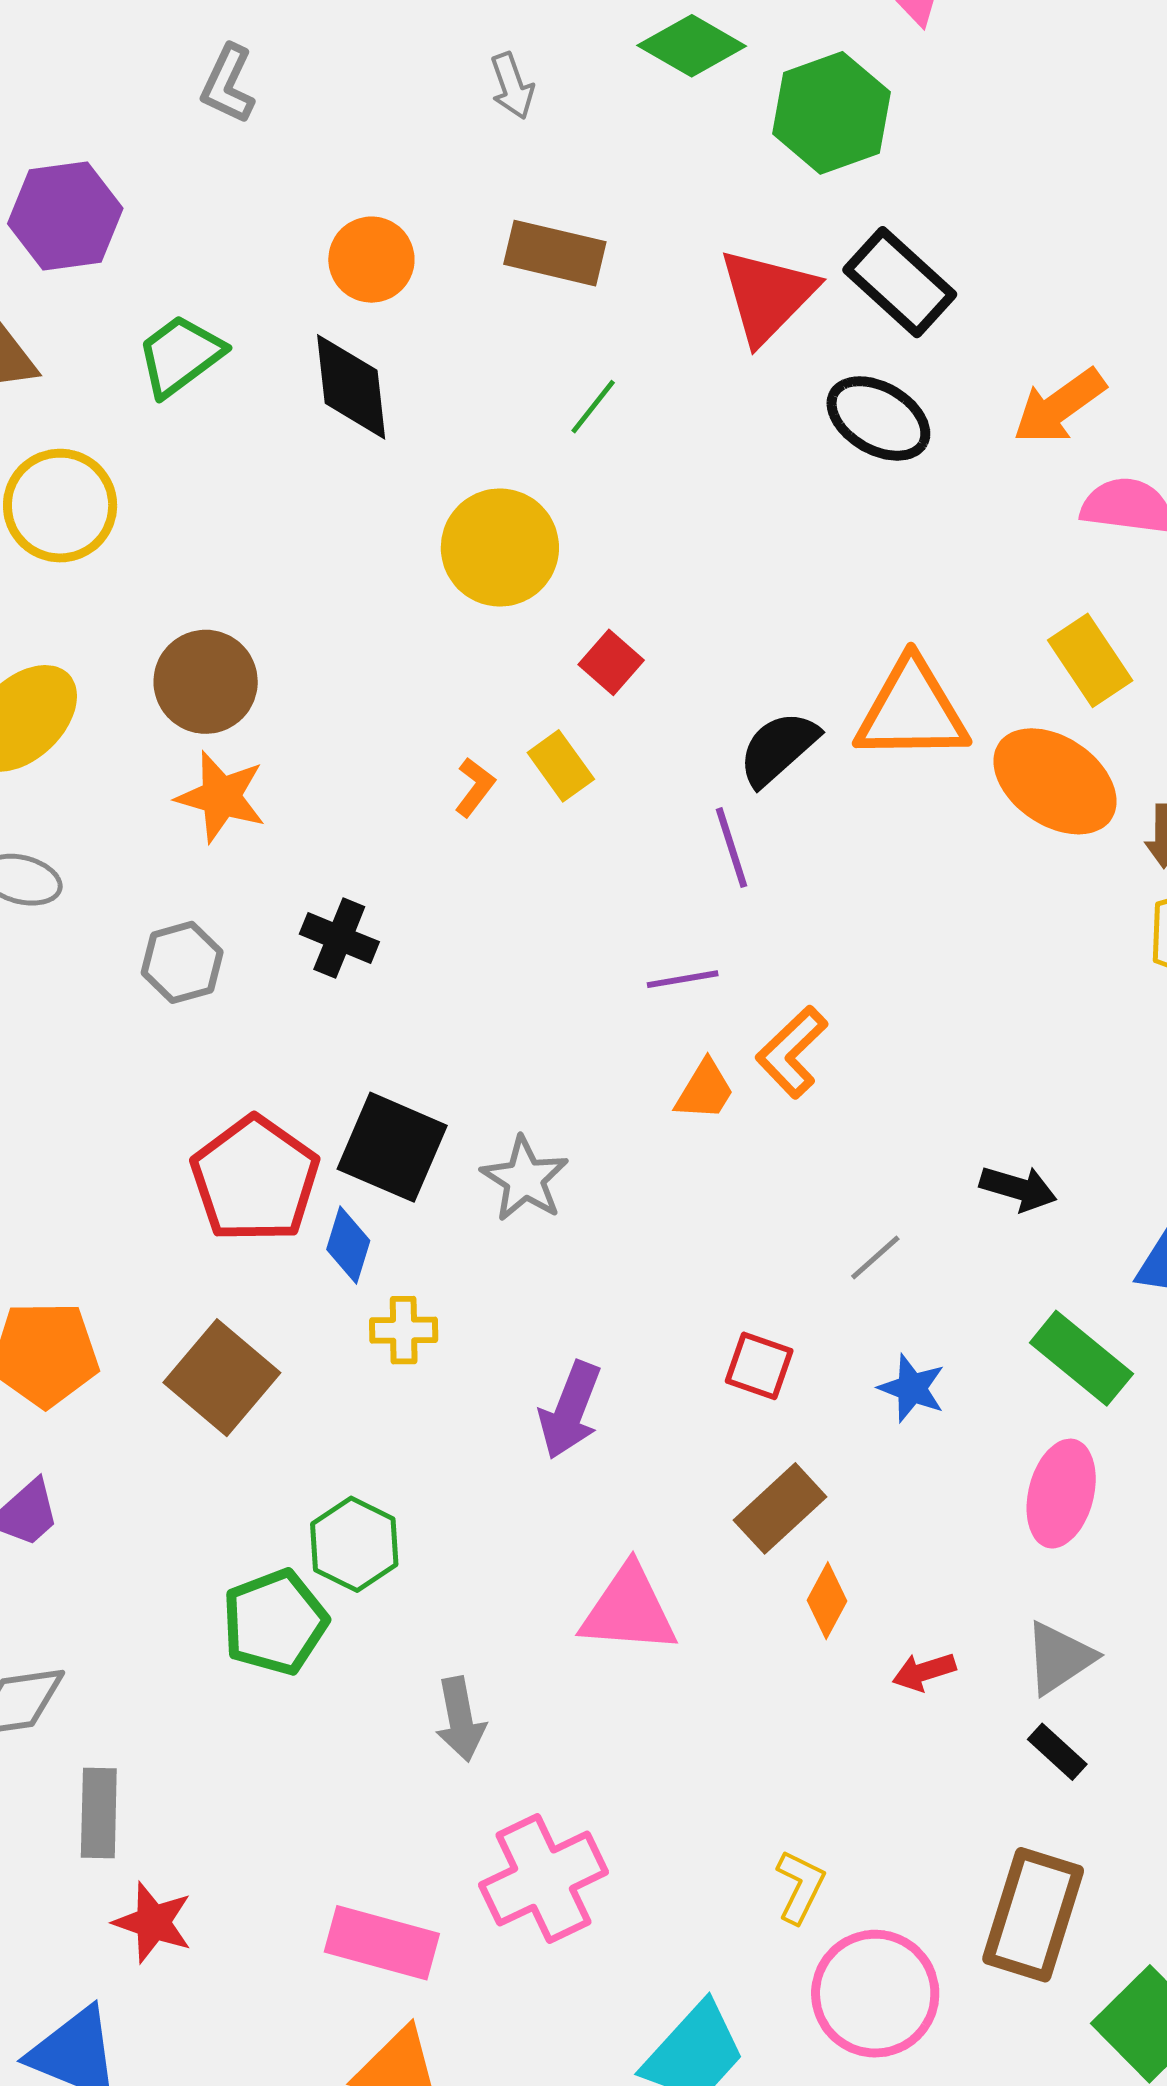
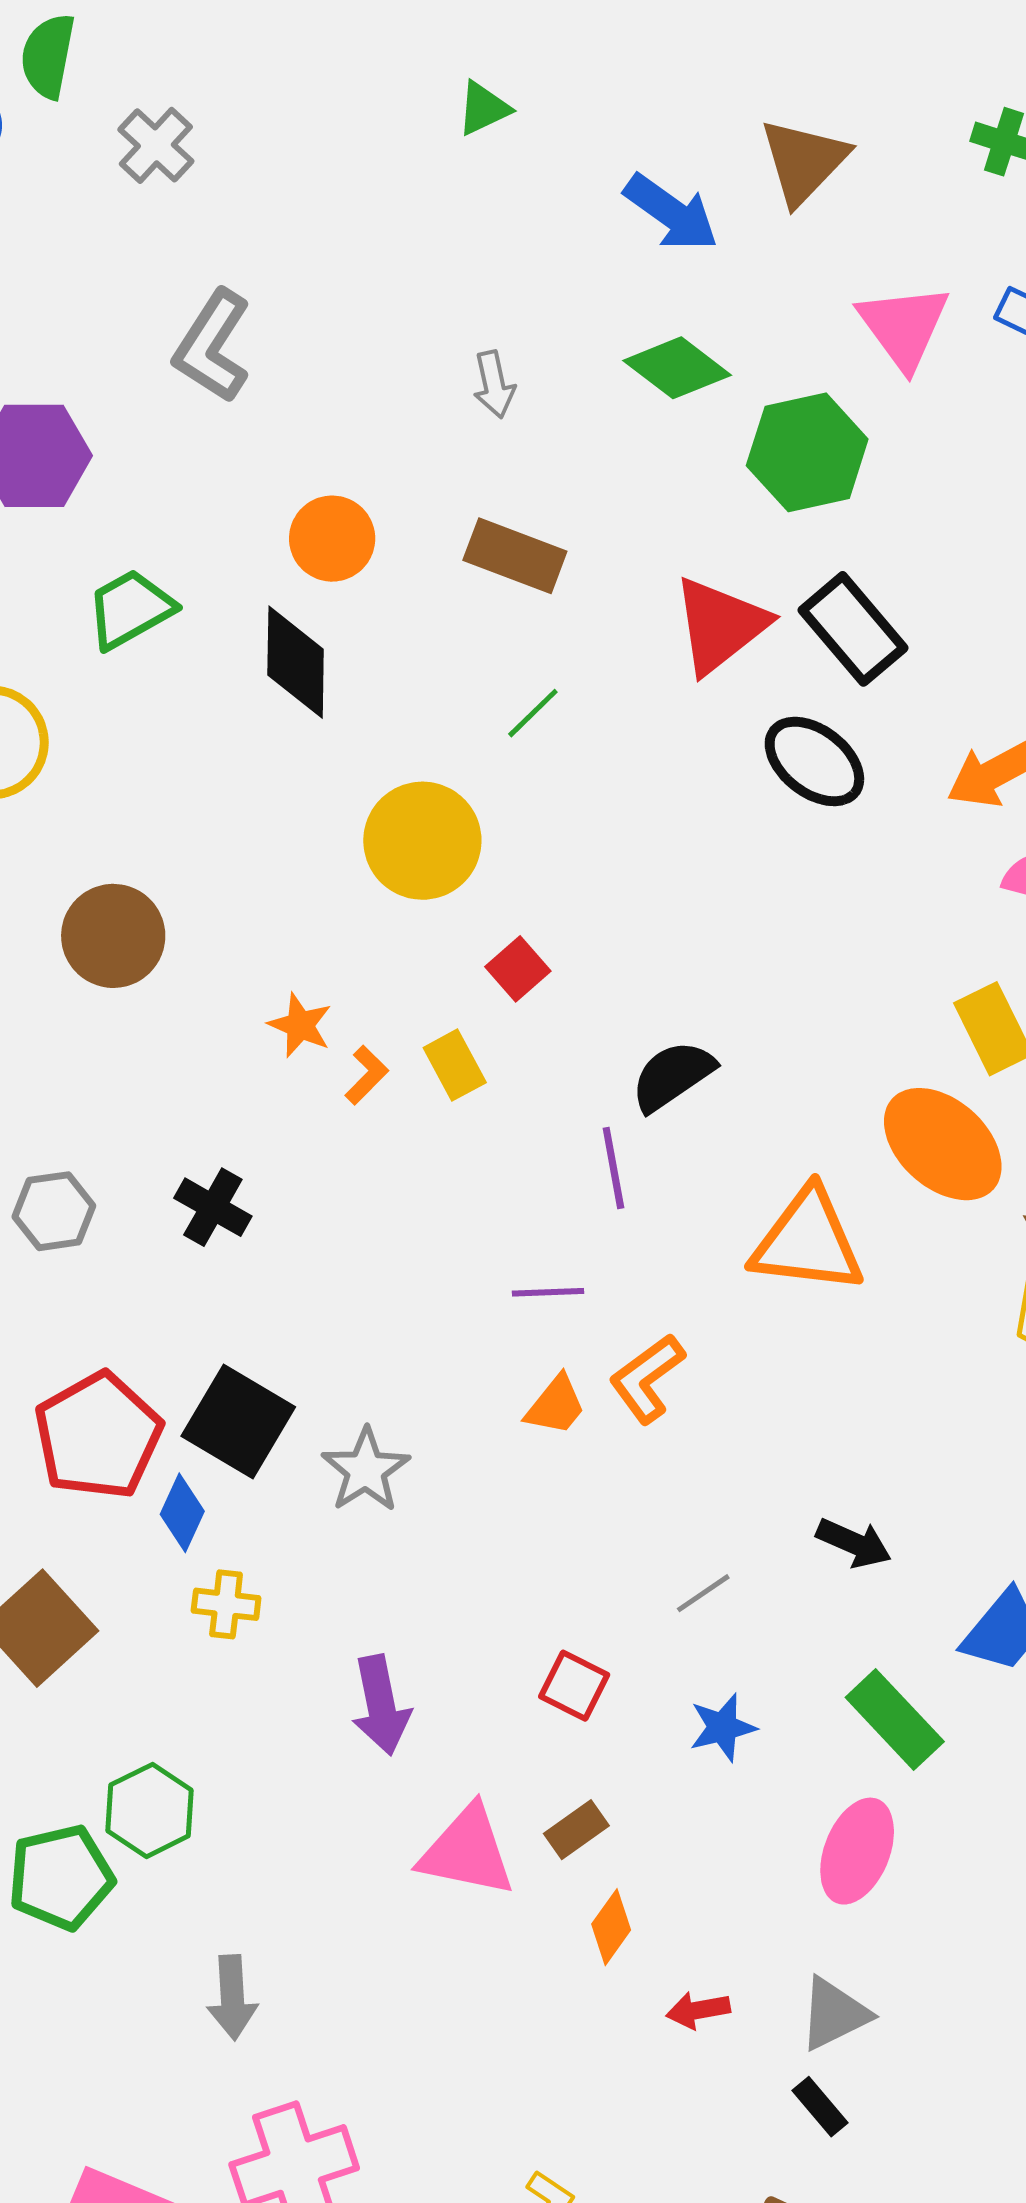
gray L-shape: (228, 84) -> (212, 346), size x1.4
orange triangle: (912, 711) -> (808, 1241), moved
orange star: (221, 797) -> (300, 1025), moved, size x0.7
blue star: (912, 1388) -> (723, 1727), turned 30
purple arrow: (570, 1410) -> (381, 1705), turned -40
brown rectangle: (780, 1508) -> (576, 1830), size x0.7
pink triangle: (629, 1610) -> (467, 1851), moved

